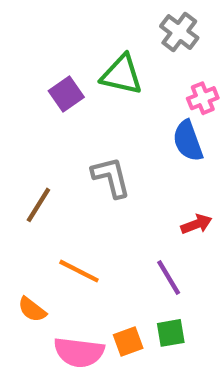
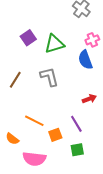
green triangle: (122, 75) -> (54, 44), moved, turned -30
brown line: (38, 205) -> (15, 80), moved
orange square: (128, 342) -> (55, 135), moved

